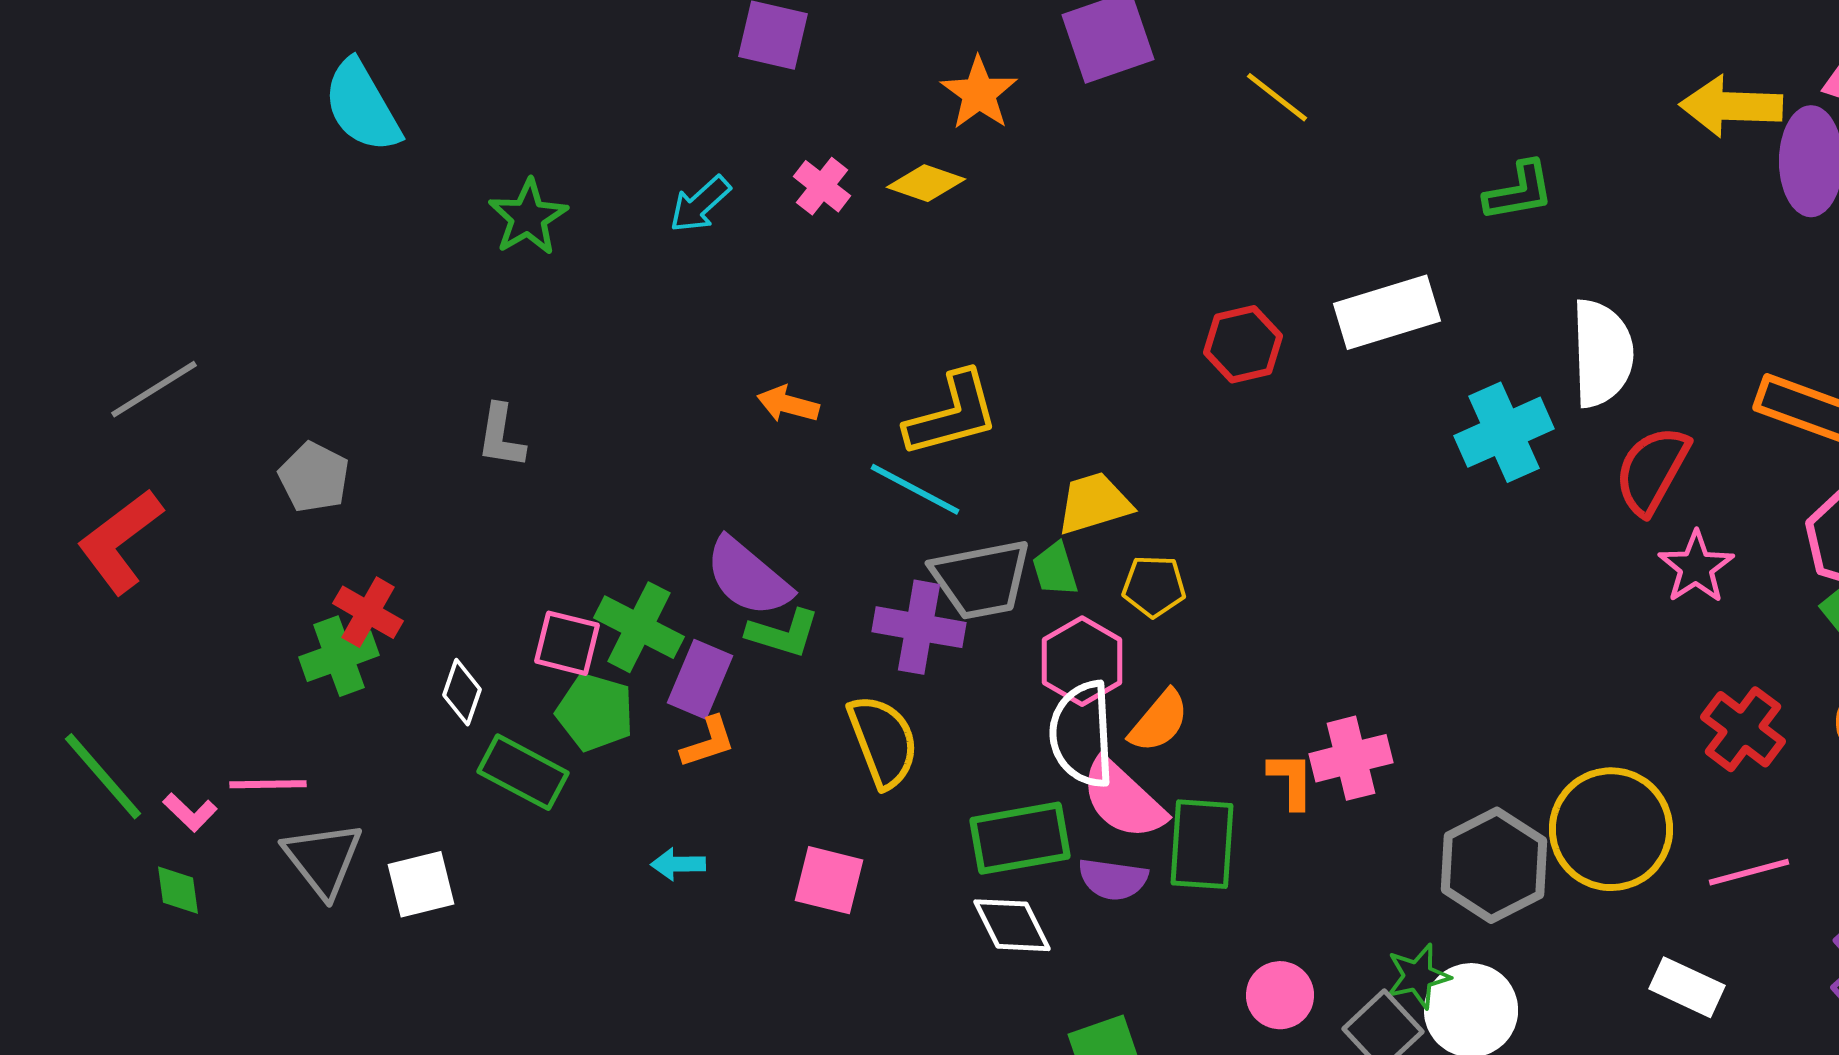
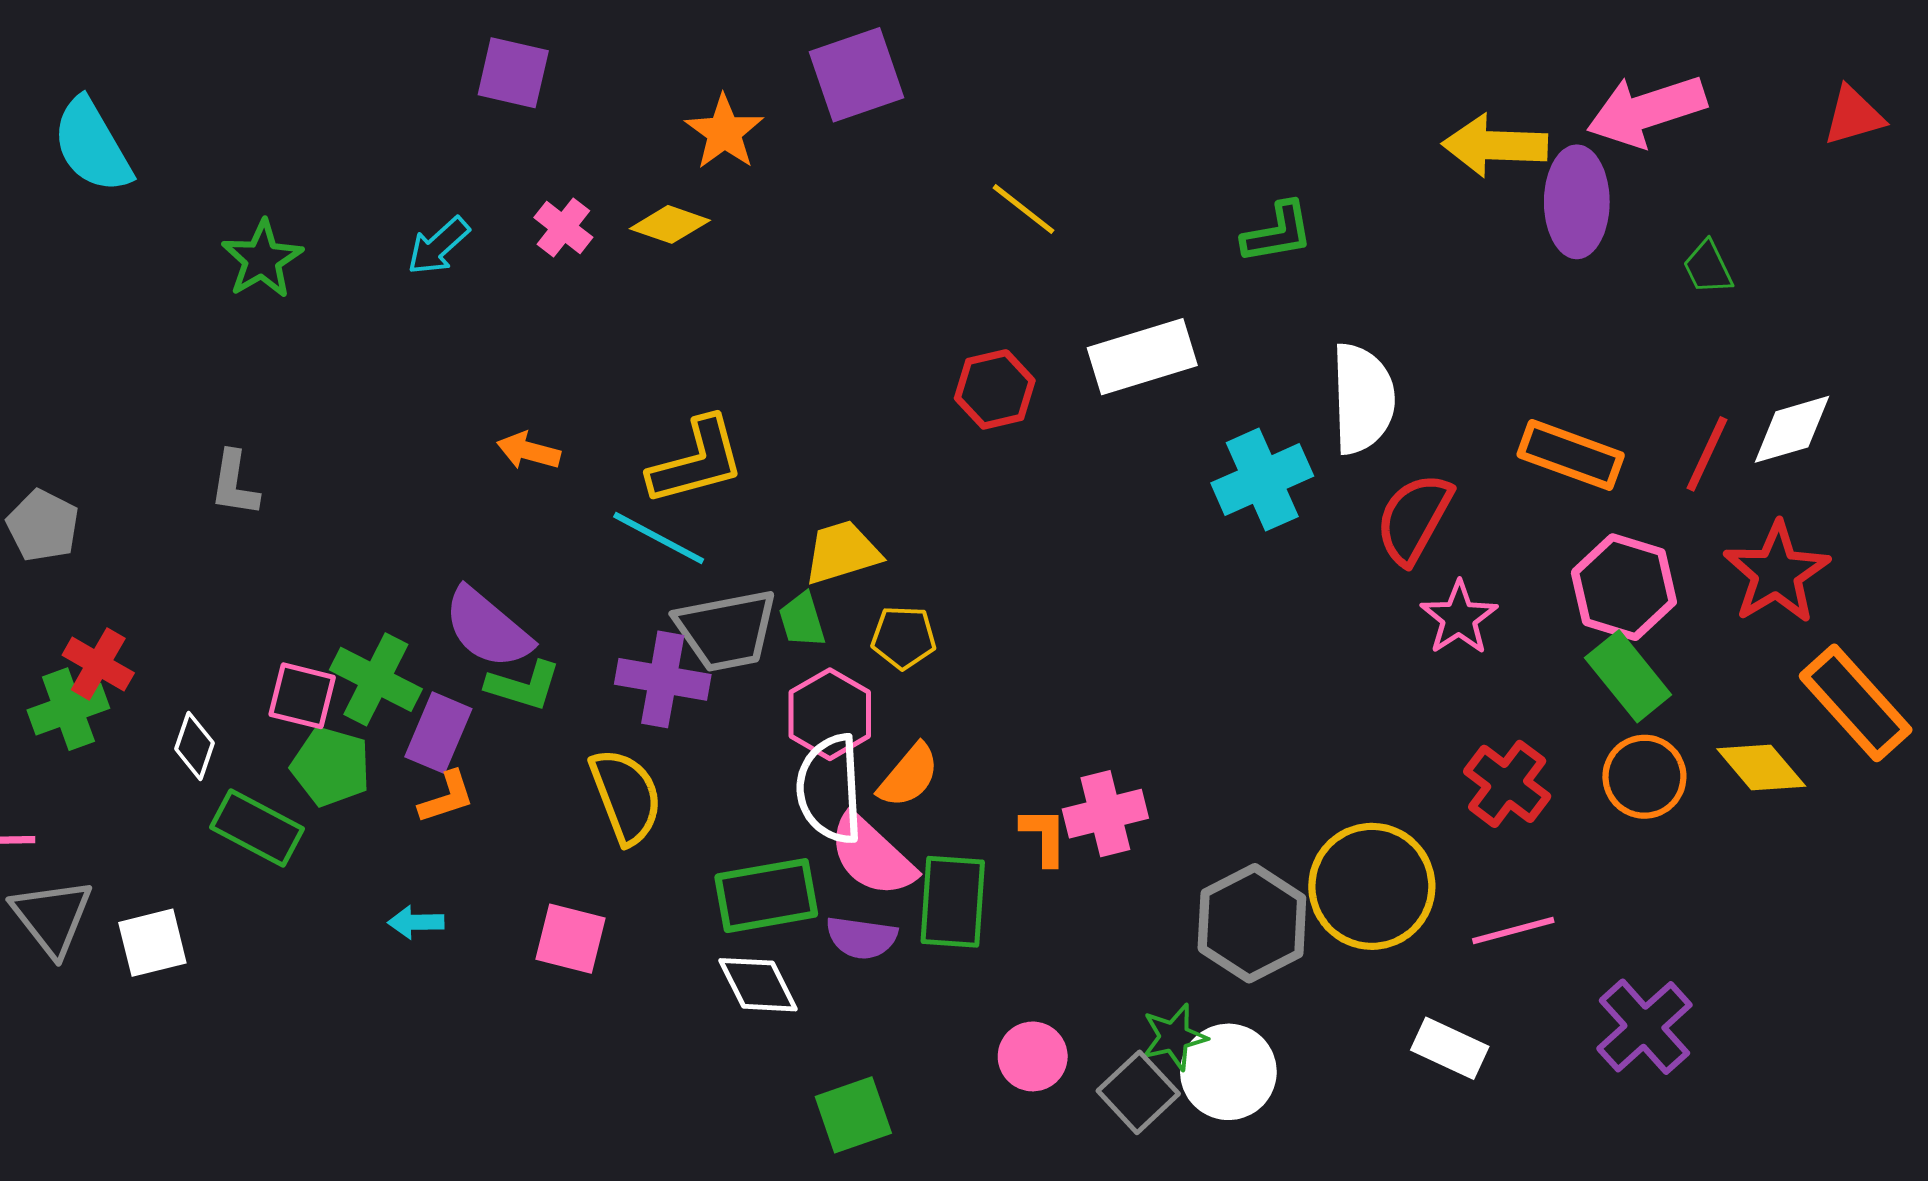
yellow line: (1277, 97) -> (1023, 209), moved

